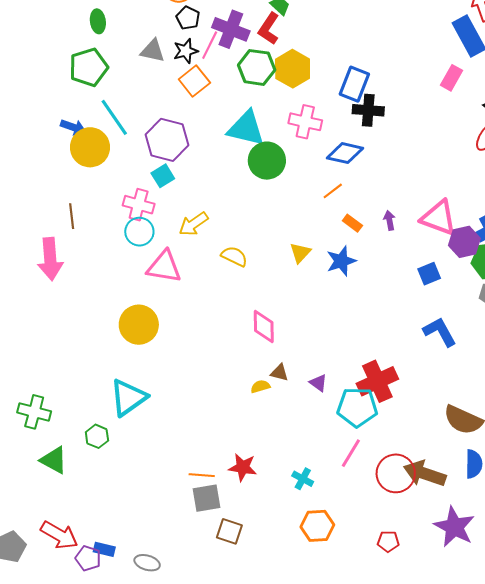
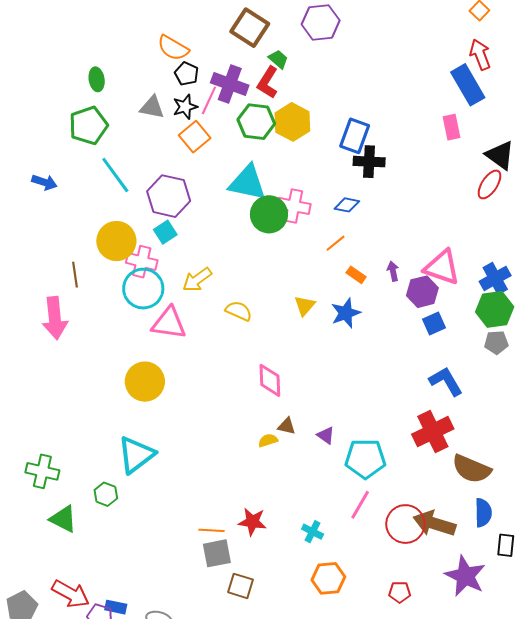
pink rectangle: (451, 78) -> (451, 127), turned -40
pink cross: (305, 122) -> (294, 206), moved
blue arrow: (73, 127) -> (44, 182), moved
yellow circle: (90, 147) -> (116, 241), moved
blue diamond: (345, 153) -> (347, 205), size x0.7
cyan circle: (139, 232) -> (143, 289), size x1.4
purple hexagon: (464, 242) -> (422, 292), moved
red cross: (377, 381) -> (433, 432), moved

